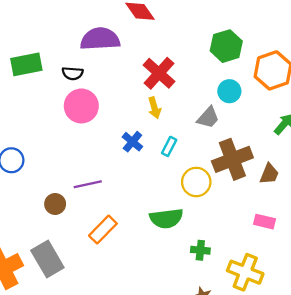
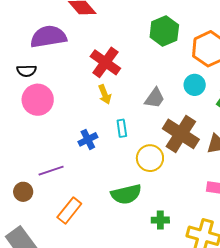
cyan circle: (229, 91) -> (195, 85), moved
blue cross: (132, 142) -> (88, 139), moved, turned 30
cyan rectangle: (169, 146) -> (122, 128), turned -30
brown cross: (232, 159) -> (181, 134), turned -30

